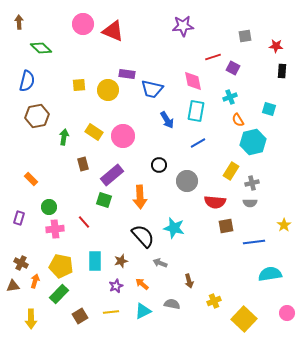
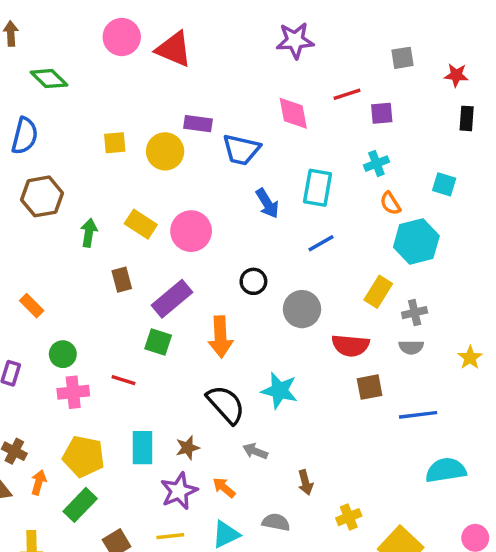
purple square: (233, 68) -> (382, 113), turned -32
pink diamond: (193, 81) -> (293, 113), moved
red line: (84, 222) -> (123, 380), turned -32
yellow star: (284, 225) -> (470, 358), moved
purple star: (116, 286) -> (179, 491), size x1.5

